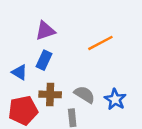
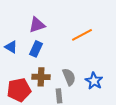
blue triangle: (19, 72) -> (11, 47), moved
gray semicircle: (84, 94) -> (69, 77), turned 36

